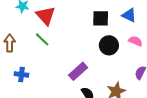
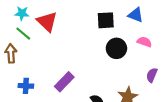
green line: (42, 39) -> (23, 34), moved
purple rectangle: (78, 71) -> (64, 82), moved

